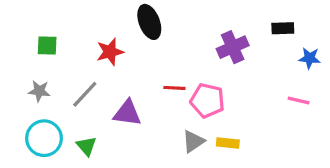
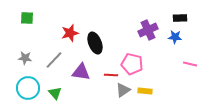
black ellipse: (149, 22) -> (95, 43), moved
green square: (47, 45) -> (27, 18), moved
blue star: (310, 58) -> (175, 37), moved
red line: (174, 88) -> (111, 75), moved

